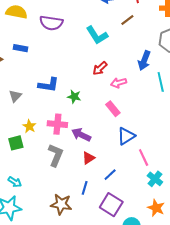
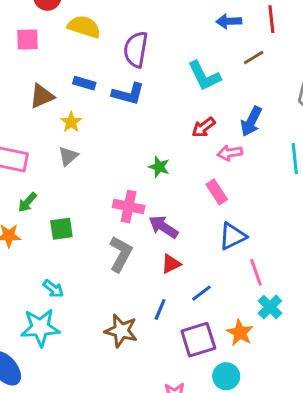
purple semicircle: (51, 23) -> (136, 49), turned 85
blue arrow: (144, 61) -> (251, 121), moved
blue L-shape: (49, 85) -> (128, 94), moved
yellow star: (29, 126) -> (71, 122), moved
purple square: (111, 205) -> (198, 340), turned 35
orange star: (156, 208) -> (240, 333), moved

